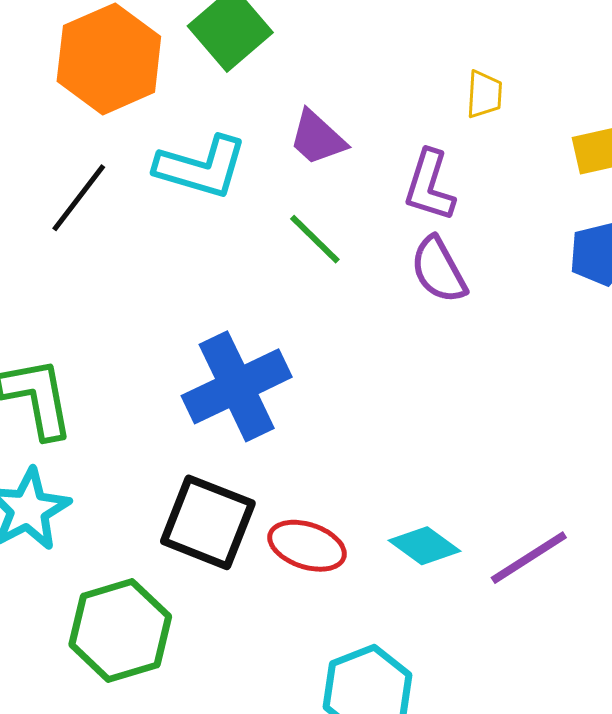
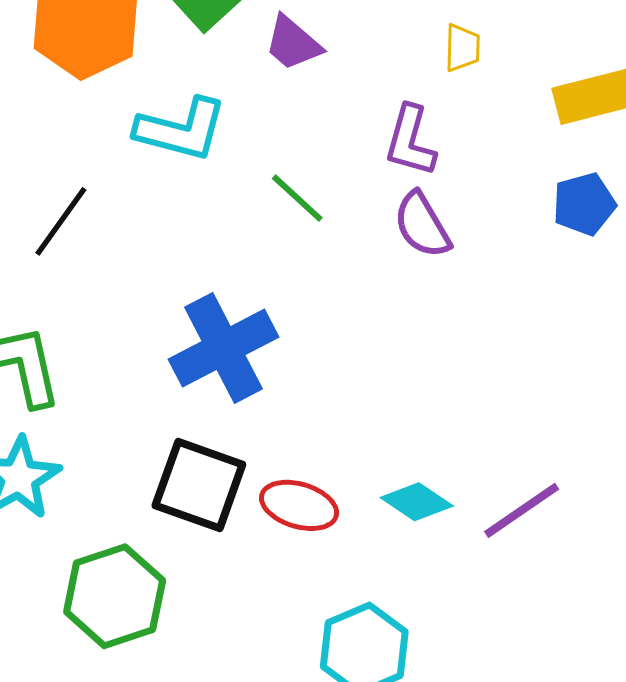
purple trapezoid: (317, 138) -> (293, 43), moved
black line: (79, 198) -> (61, 221), moved

